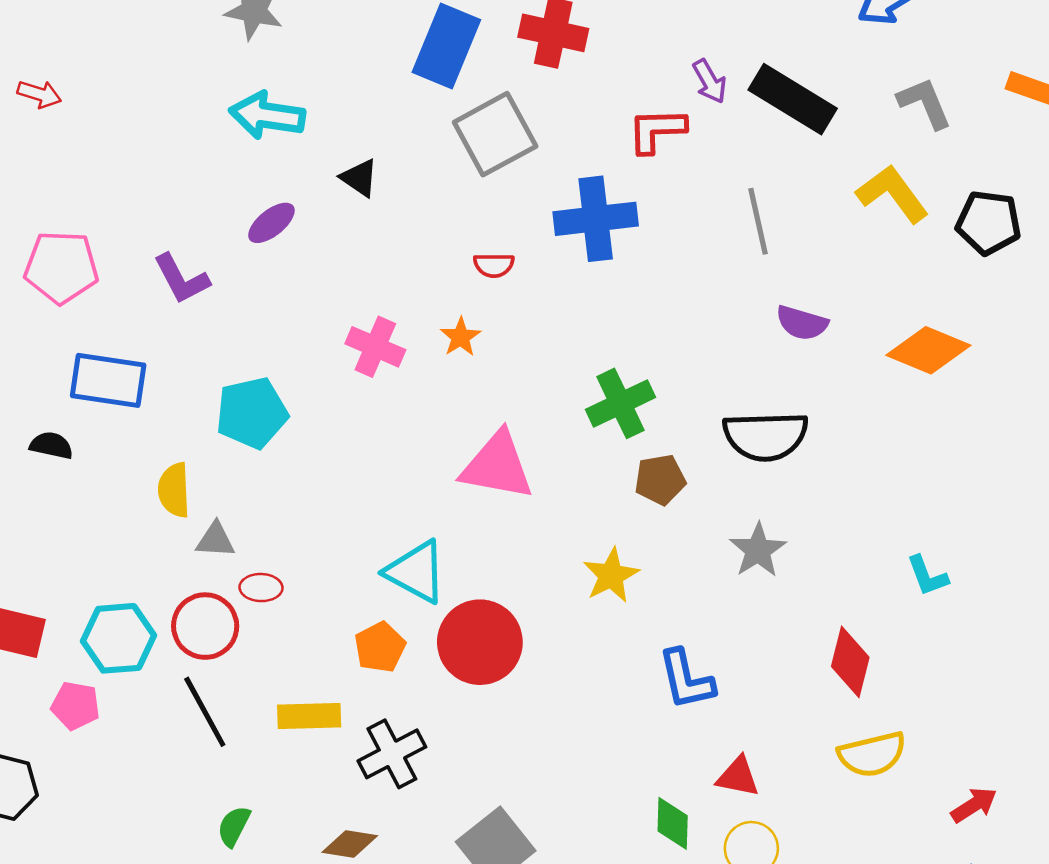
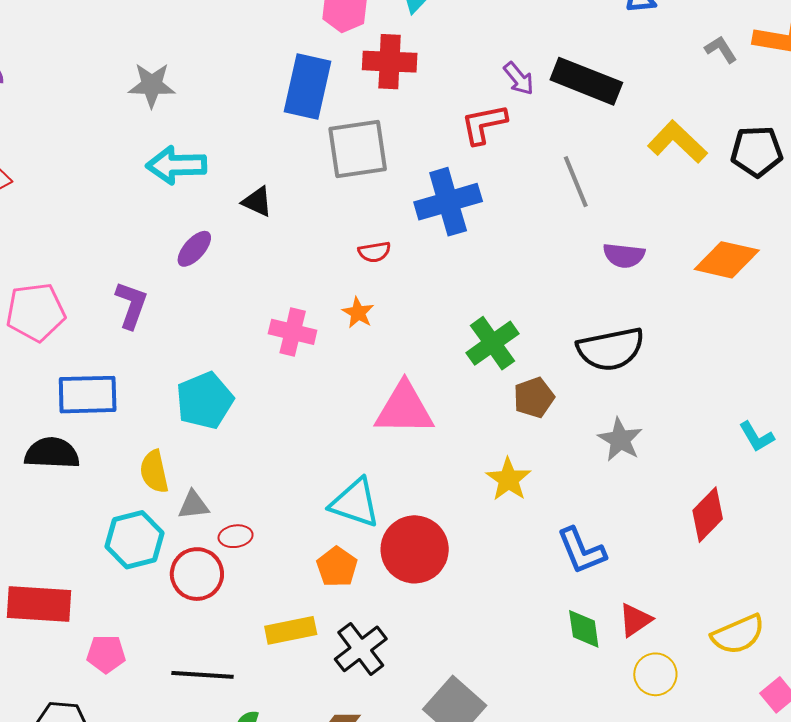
gray L-shape: (925, 103) -> (721, 49), moved, size x0.7
gray square: (495, 134) -> (358, 149), turned 30
purple L-shape: (181, 279) -> (131, 305), turned -123
black semicircle: (51, 445) -> (52, 453), size x1.6
cyan hexagon: (118, 638) -> (134, 540), moved
red diamond: (850, 662) -> (708, 515), turned 40
black line: (205, 712) -> (202, 675), moved, turned -48
yellow semicircle: (872, 754) -> (738, 634), moved
red triangle: (738, 777) -> (635, 620), turned -36
green diamond: (673, 823) -> (584, 629), moved

